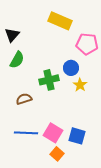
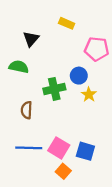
yellow rectangle: (60, 21) -> (67, 23), size x0.6
black triangle: (12, 35) -> (31, 39), moved
green semicircle: (17, 60) -> (19, 67), turned -108
brown semicircle: (24, 99) -> (27, 110), turned -70

